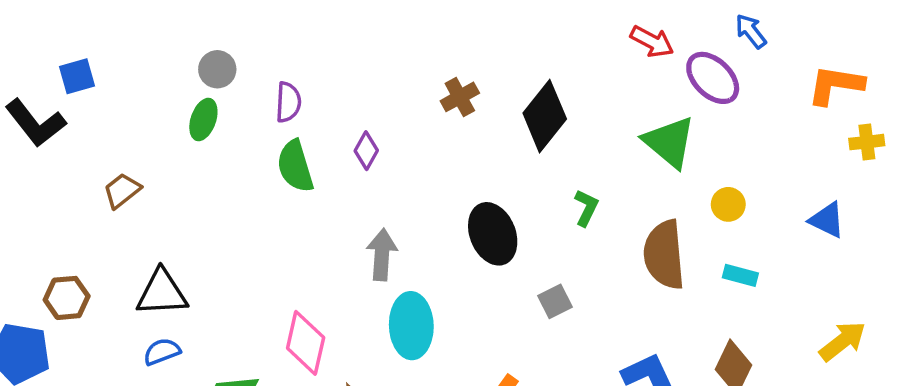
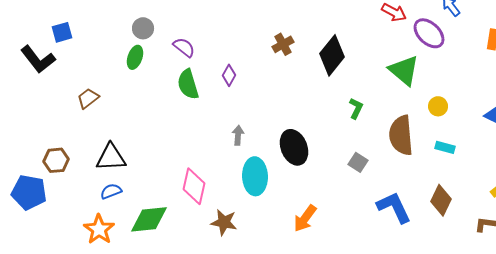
purple semicircle: (288, 102) -> (184, 47), turned -55
black ellipse: (493, 234) -> (294, 147), moved
gray arrow: (382, 255) -> (238, 135), size x0.7
gray square: (555, 301) -> (358, 162), moved, turned -30

